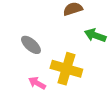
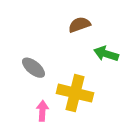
pink arrow: (37, 83) -> (42, 111), turned 66

